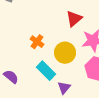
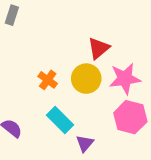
yellow circle: (65, 53) -> (86, 79), moved

